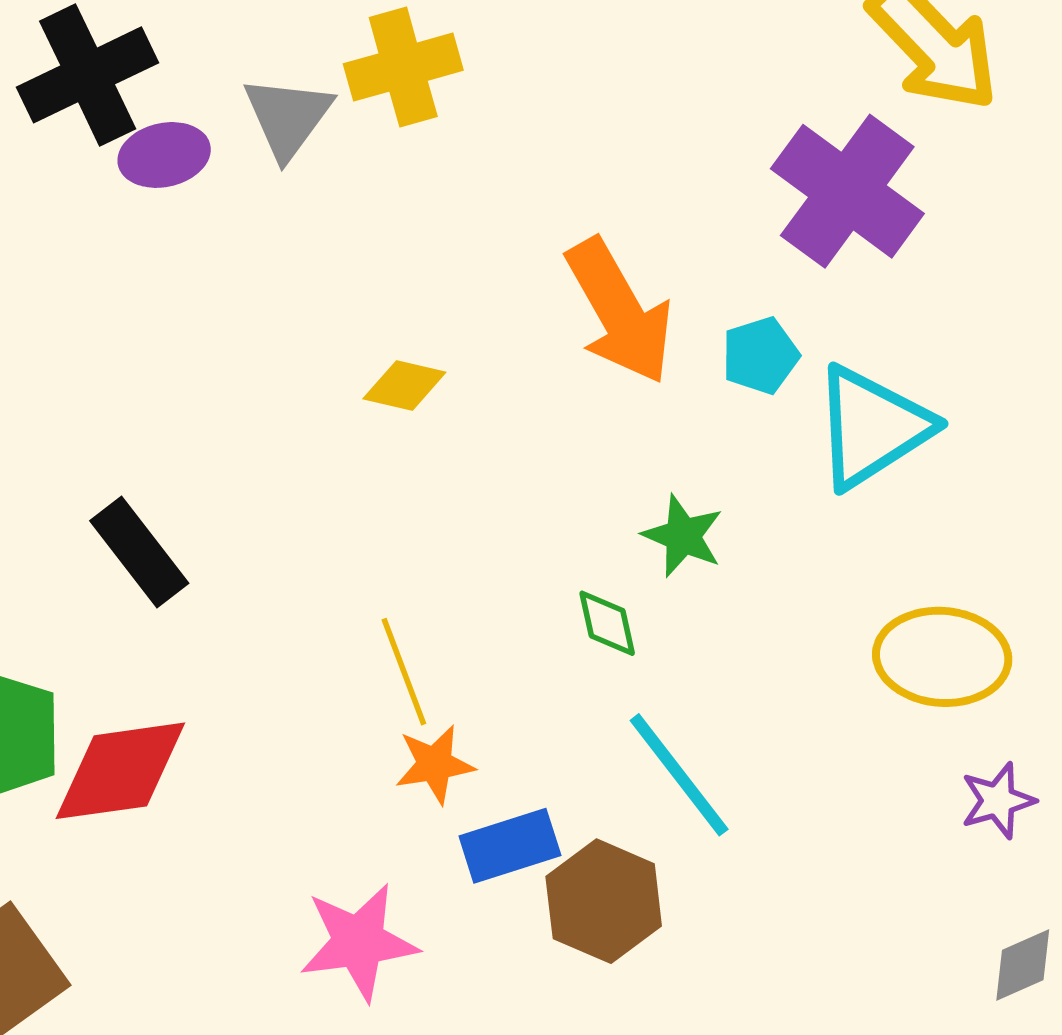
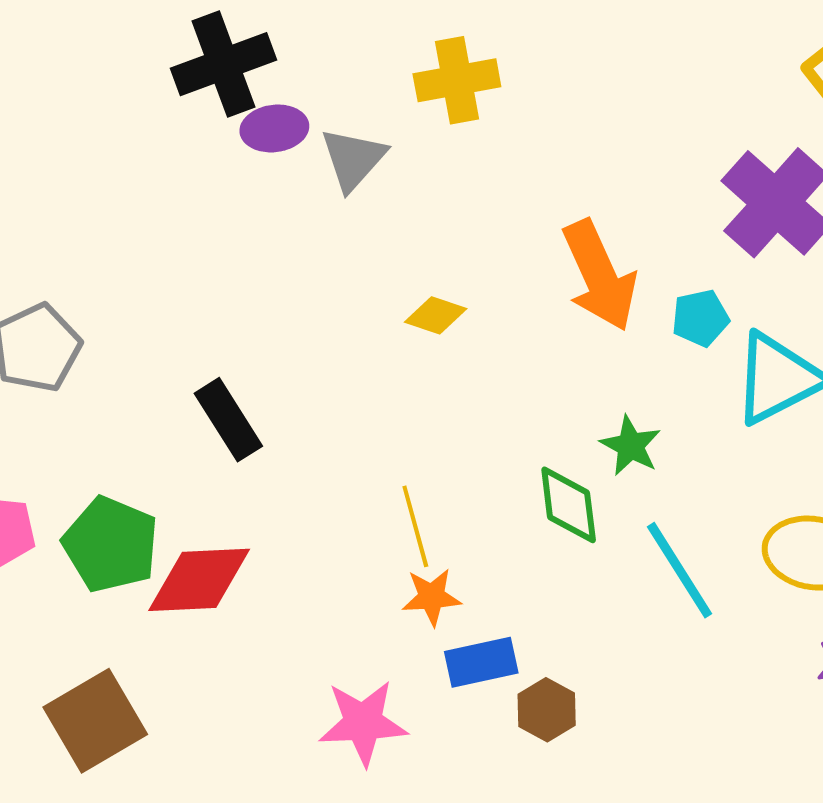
gray triangle: (288, 117) -> (353, 159), moved
green diamond: (607, 623) -> (569, 505), size x1.5
cyan line: (679, 775) -> (680, 570), moved
brown hexagon: (604, 901) -> (547, 710), size x0.7

